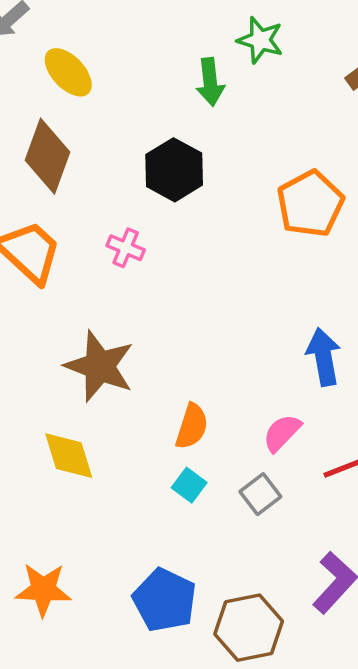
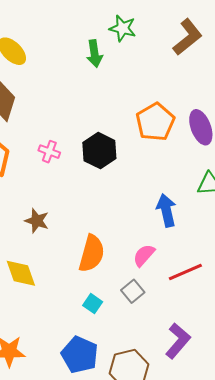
black hexagon: (174, 170) -> (99, 151), moved
brown star: (100, 366) -> (37, 221), size x0.6
orange semicircle: (192, 426) -> (92, 253), size x1.4
cyan square: (189, 485) -> (93, 304), moved

